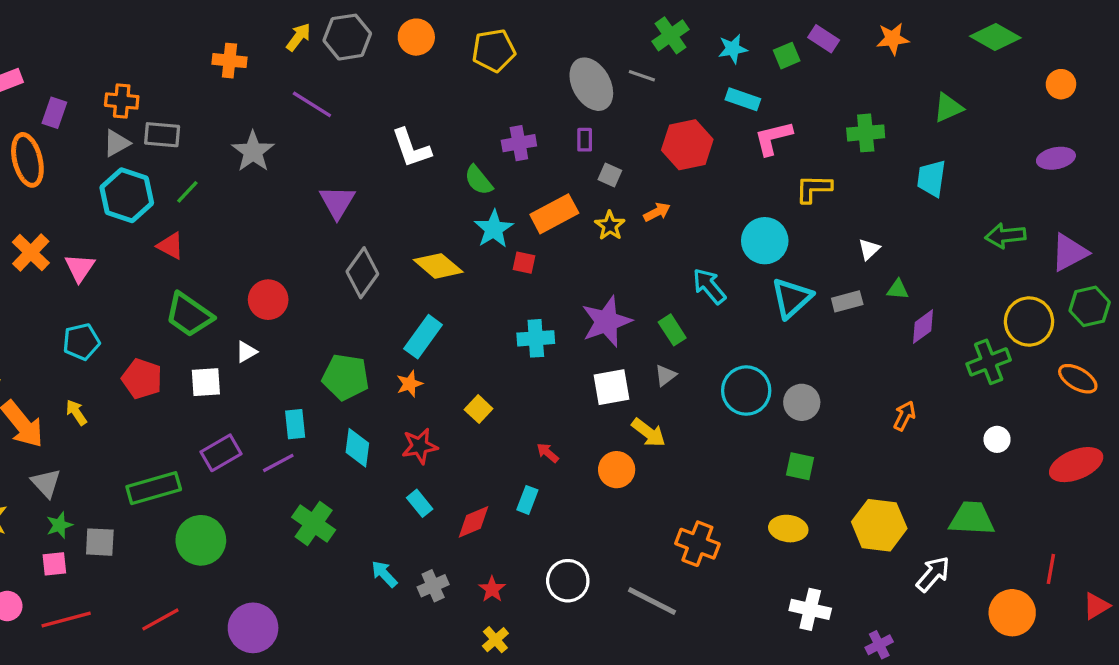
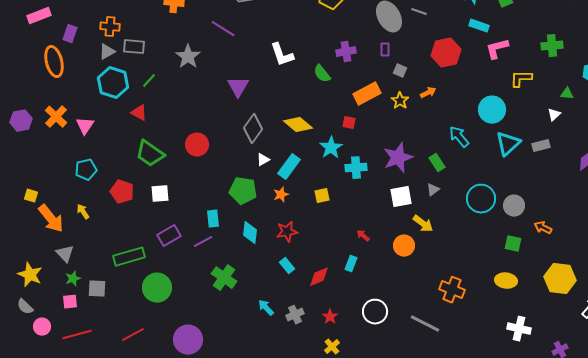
cyan star: (494, 229) -> (331, 148), moved
green triangle: (898, 290) -> (567, 94), moved
white triangle: (246, 352) -> (263, 160), moved
yellow square: (479, 409) -> (322, 196), moved, turned 35
orange arrow: (904, 416) -> (543, 228), moved, turned -90

